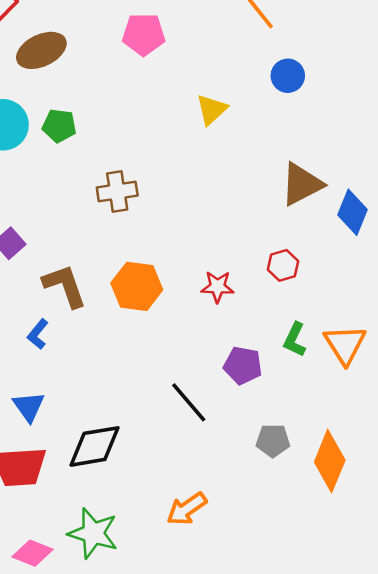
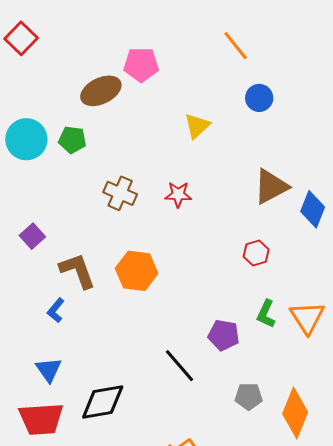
brown ellipse: (41, 50) -> (101, 91), moved
brown cross: (117, 191) -> (120, 193), turned 32
red star: (218, 287) -> (178, 194), moved

